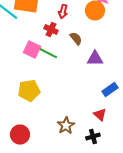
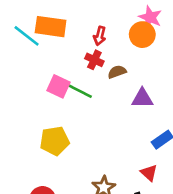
red cross: (51, 30) -> (94, 60), moved
brown semicircle: (76, 38) -> (117, 72), turned -72

